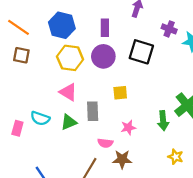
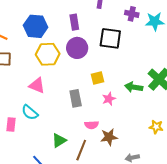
pink triangle: (68, 92) -> (37, 86), moved
cyan semicircle: (40, 118) -> (30, 112), turned 30
green arrow: (163, 121) -> (134, 87), moved, turned 114
green triangle: (69, 122) -> (59, 140), moved
pink star: (128, 128) -> (109, 99), moved

